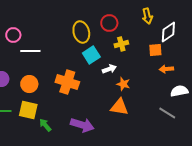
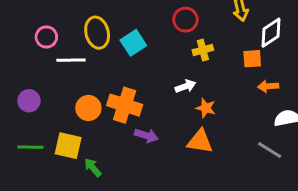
yellow ellipse: (81, 32) -> (97, 33), moved
cyan square: (91, 55) -> (133, 43), moved
orange circle: (29, 84) -> (88, 108), moved
purple arrow: (82, 125) -> (146, 136), moved, size x0.7

